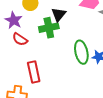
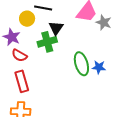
red rectangle: (34, 72) -> (22, 81), moved

